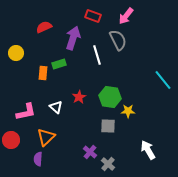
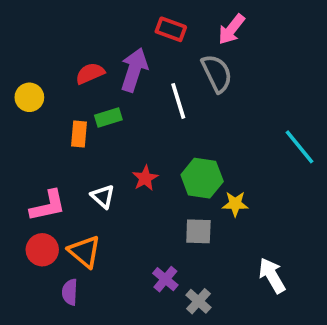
red semicircle: (44, 27) -> (90, 73), moved
orange triangle: (46, 137) -> (84, 252), turned -36
red circle: (11, 140) -> (42, 250), moved

